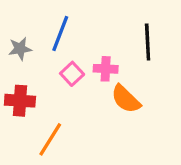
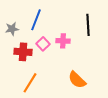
orange semicircle: (126, 99) -> (77, 80), moved
red cross: (20, 101) -> (23, 52), moved

